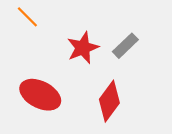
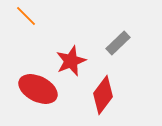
red star: (83, 48) -> (71, 61), moved

